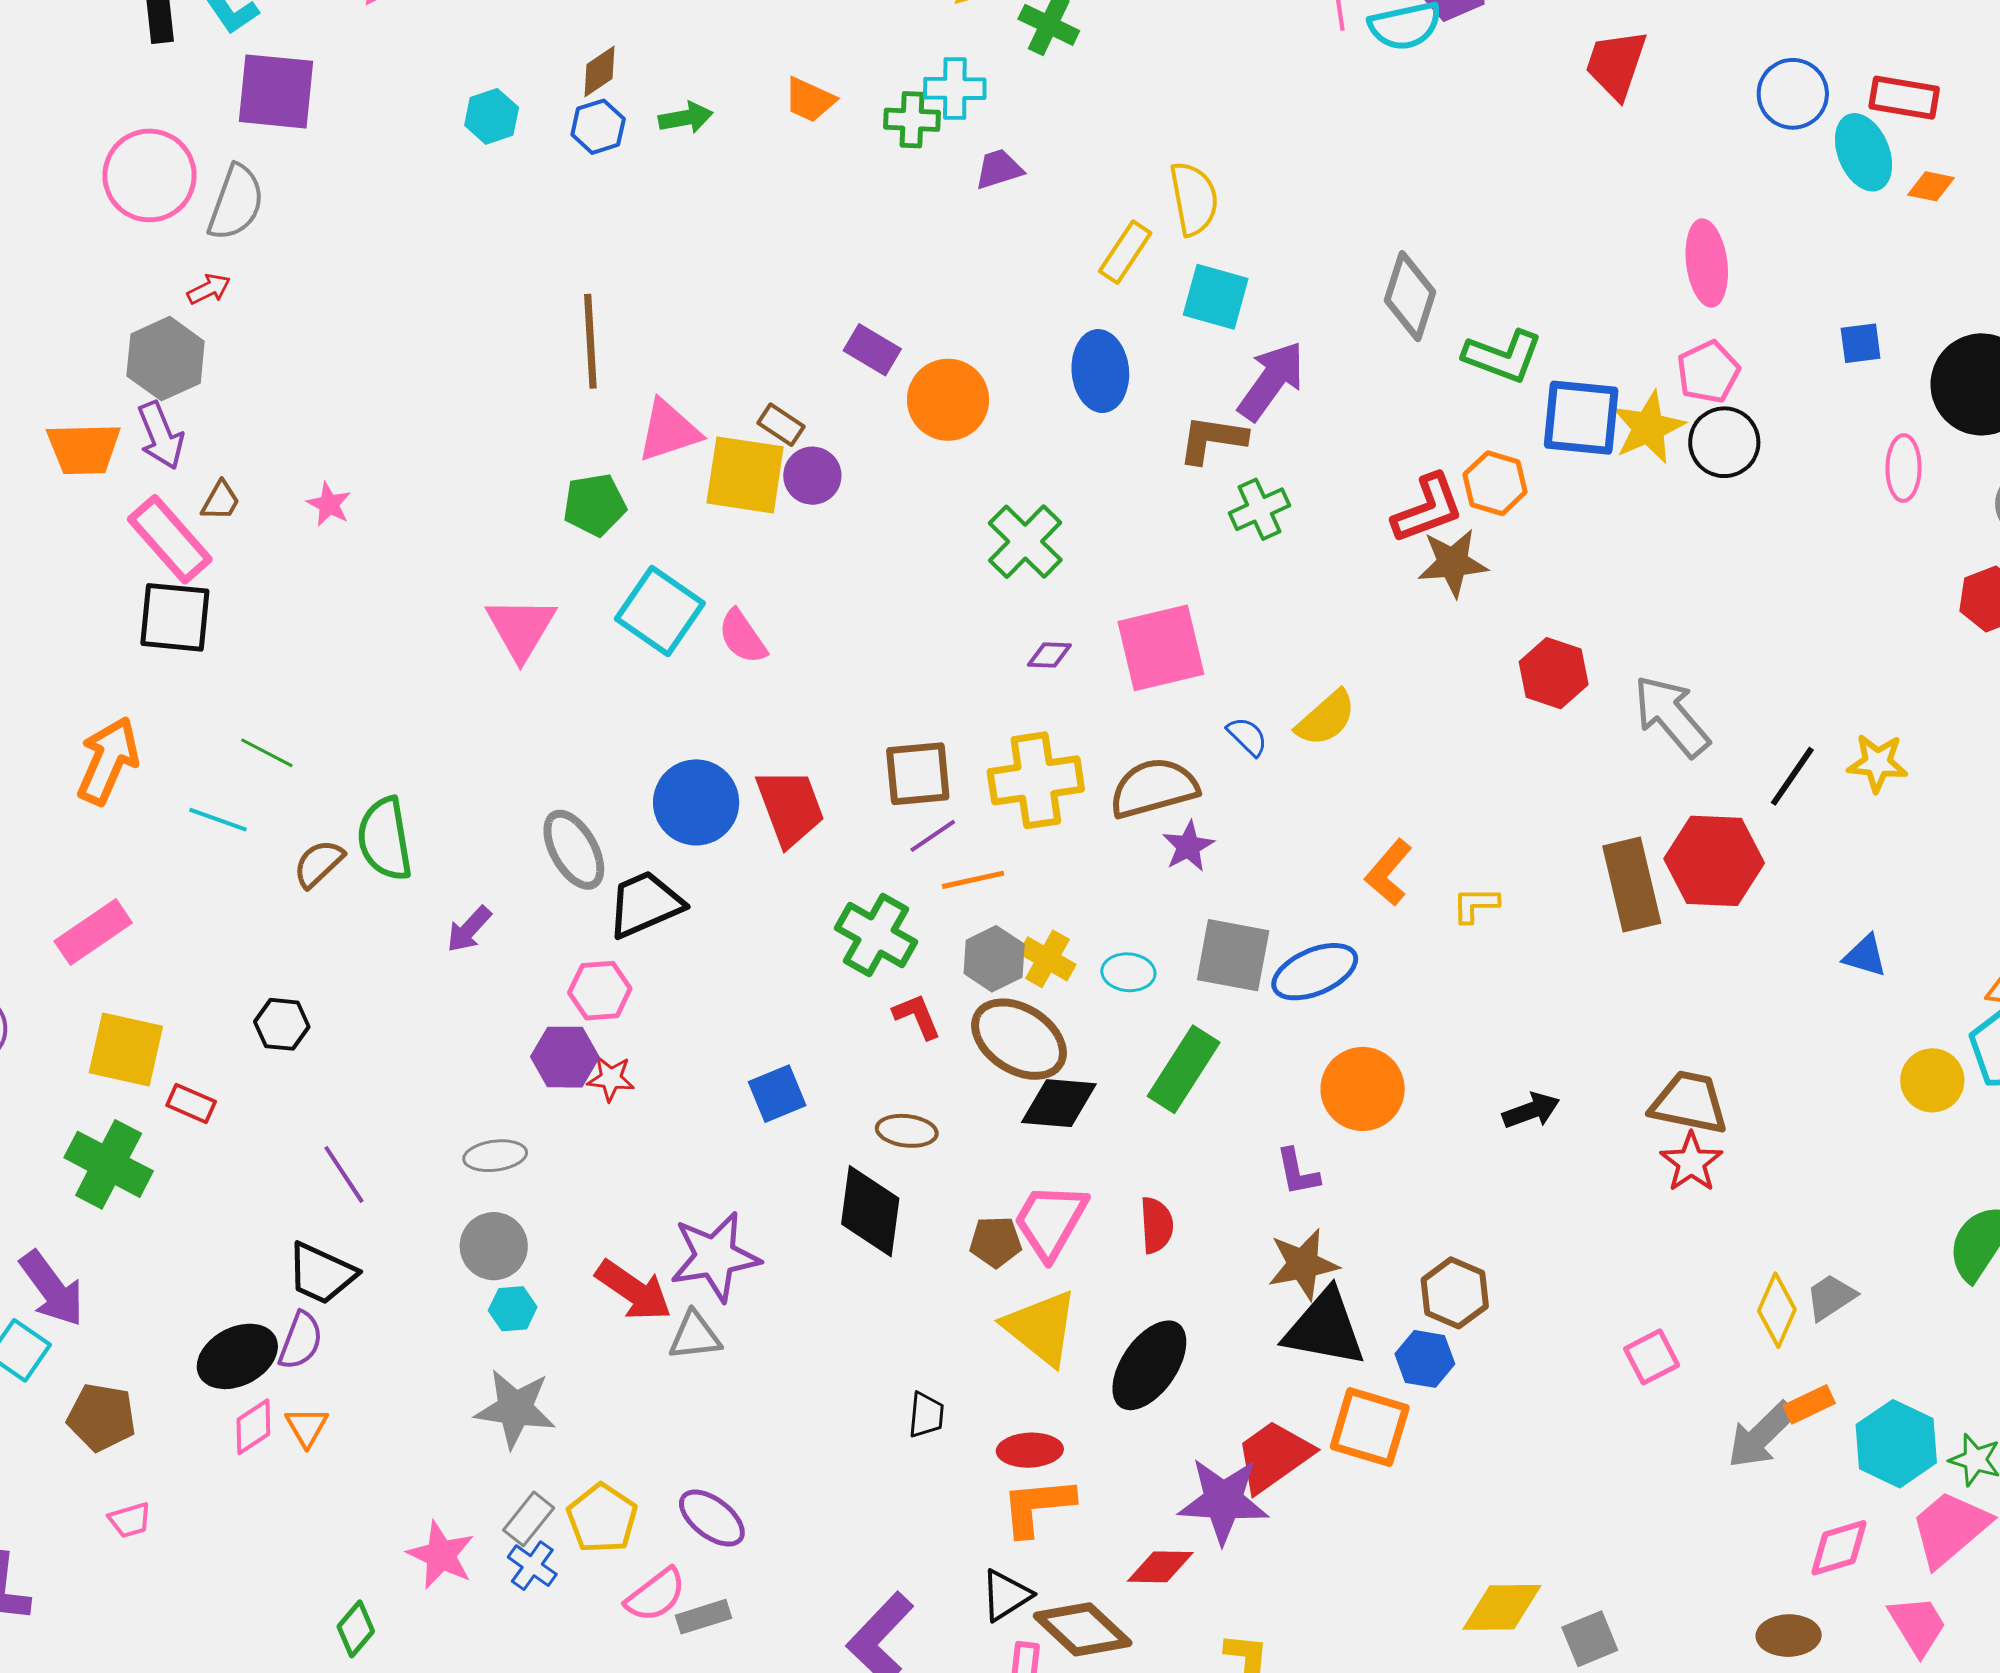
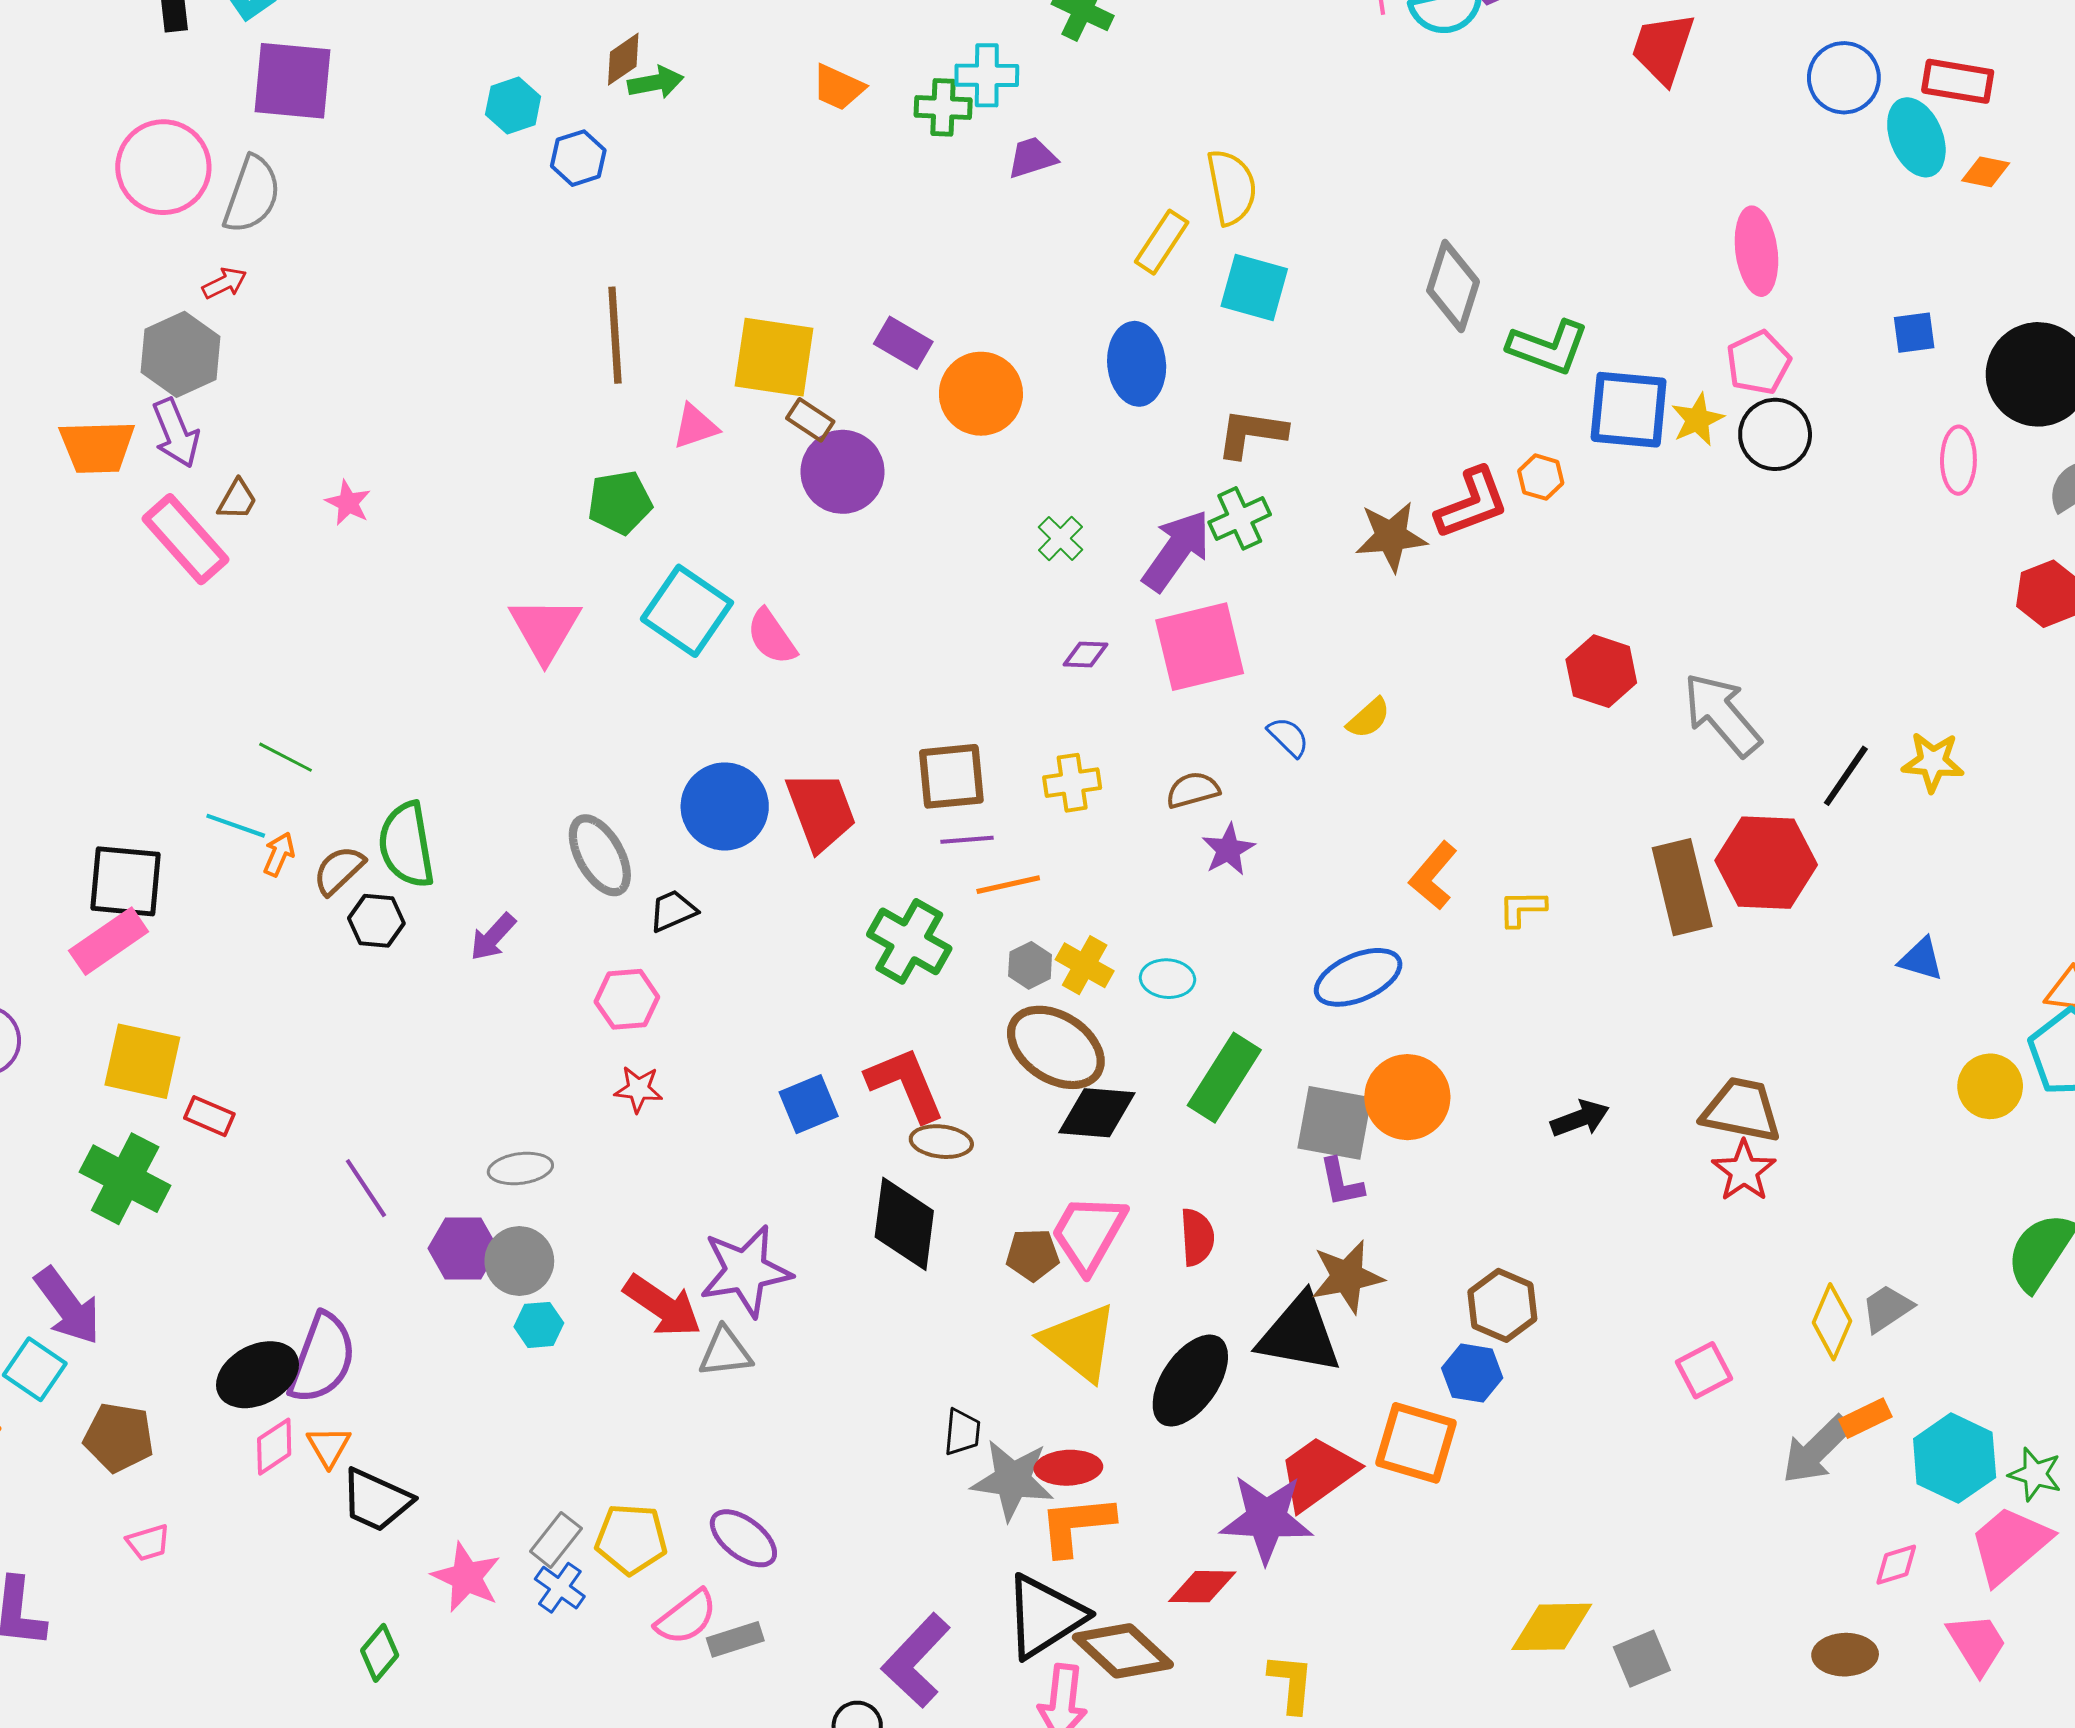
green arrow: (686, 118) -> (656, 82), moved
blue hexagon: (598, 127) -> (578, 158), moved
purple arrow: (1271, 381) -> (1176, 550), moved
yellow star: (1648, 427) -> (1697, 420), size x0.7
pink triangle: (669, 431) -> (695, 426), size x0.7
yellow square: (745, 475) -> (774, 357), moved
purple circle: (812, 476) -> (842, 472), size x1.4
orange hexagon: (1495, 483) -> (1541, 477), size x0.7
green cross: (1259, 509) -> (1240, 518), moved
green cross: (1025, 542) -> (1060, 538), size x0.6
brown star: (1453, 563) -> (1391, 536), moved
black square: (175, 617) -> (126, 881), moved
yellow semicircle: (1326, 718) -> (1369, 718), size x0.7
orange arrow: (108, 761) -> (279, 854), moved, size x0.5
yellow cross: (1036, 780) -> (1072, 783), size x0.6
brown semicircle: (1154, 788) -> (1193, 790), size x0.6
purple line: (933, 836) -> (967, 840), turned 30
black trapezoid: (645, 904) -> (673, 911), size x0.6
gray square: (1233, 955) -> (1335, 1123), moved
gray hexagon: (994, 959) -> (1030, 965), size x0.7
red L-shape: (917, 1016) -> (906, 1084), moved, size x1.6
black hexagon: (282, 1024) -> (376, 921), moved
purple hexagon: (565, 1057) -> (463, 1249), moved
black trapezoid: (321, 1274) -> (376, 1500), moved
black triangle: (1325, 1328) -> (1299, 1334), moved
purple semicircle: (301, 1341) -> (322, 1358), size x1.5
gray star: (515, 1409) -> (1012, 1480), moved
yellow pentagon: (602, 1518) -> (631, 1539), turned -30
pink diamond: (1839, 1548) -> (1896, 1565), size x0.7
black triangle: (1006, 1595) -> (1044, 1616), size x1.6

